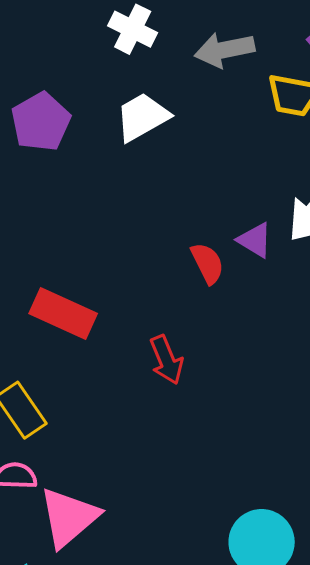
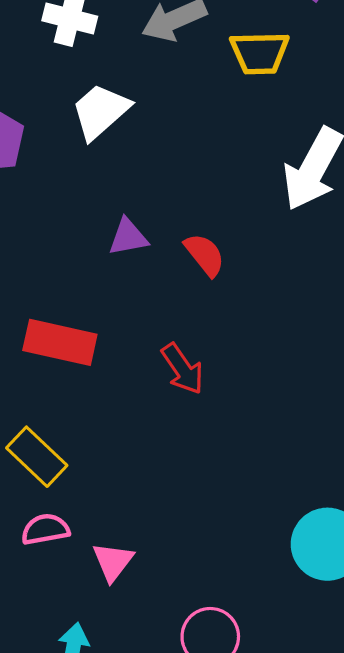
purple triangle: (255, 240) -> (128, 237), moved, turned -30
pink triangle: (69, 517) -> (113, 562), size x0.6

